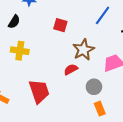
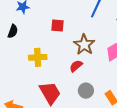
yellow cross: (20, 51) -> (38, 57), moved
gray circle: (94, 87) -> (86, 91), moved

